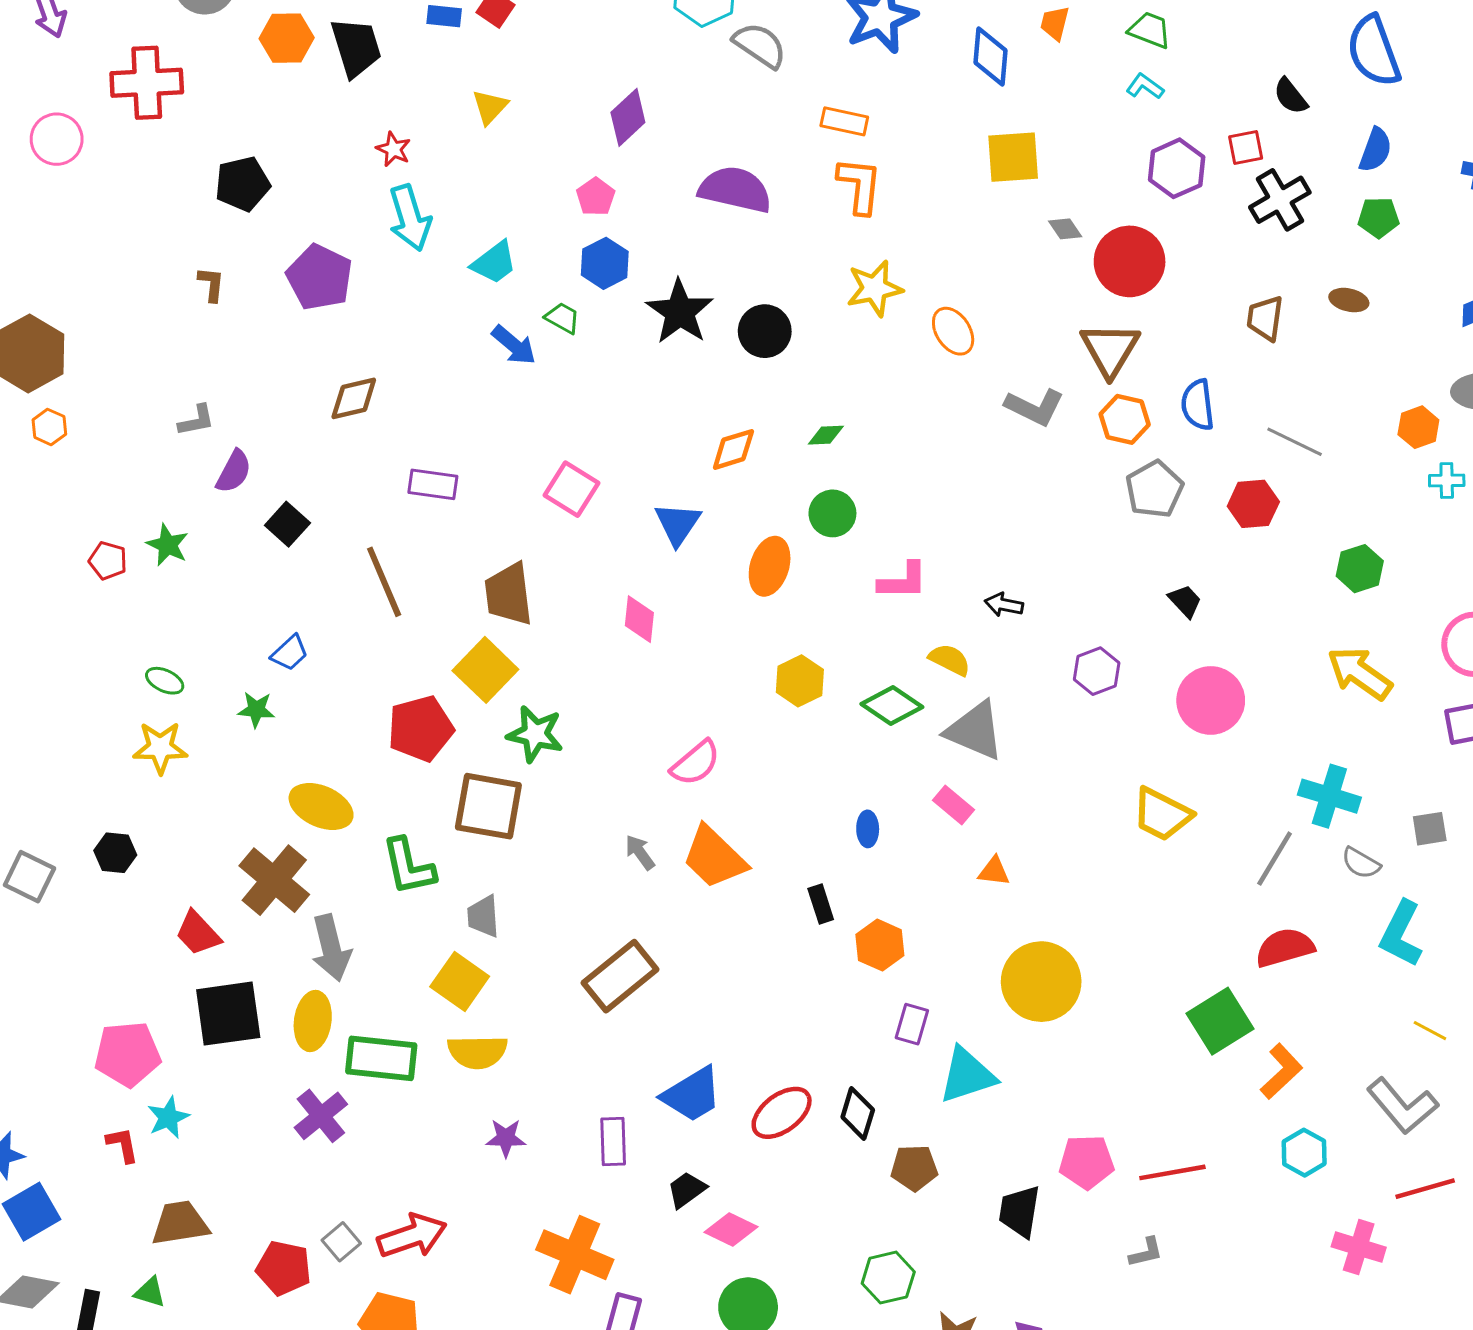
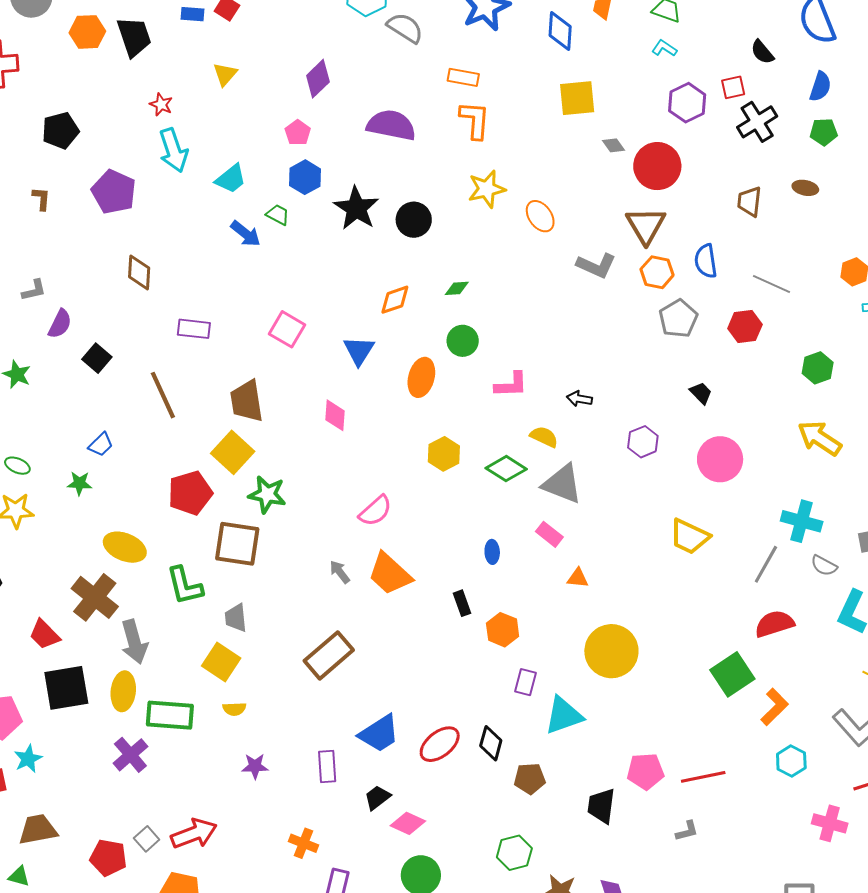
brown diamond: (354, 398) -> (139, 272), turned -72
yellow semicircle: (477, 1052) -> (234, 709), size x0.6
orange cross: (575, 1255) -> (304, 843), size x0.6

